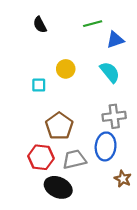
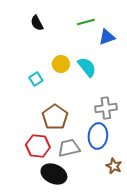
cyan semicircle: (110, 72) -> (87, 67), moved
cyan square: (39, 85) -> (36, 79), turned -32

